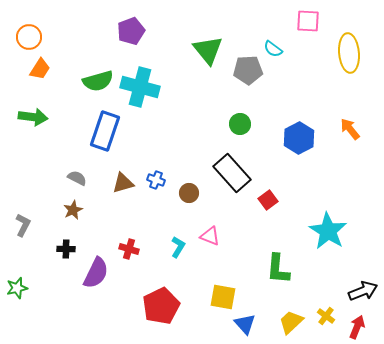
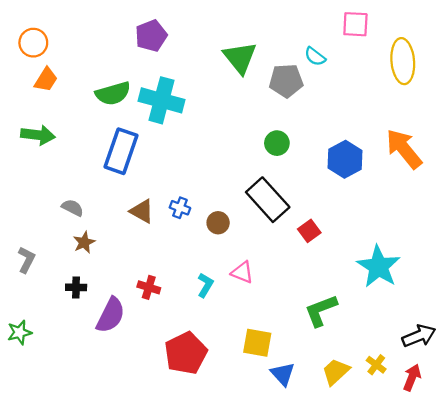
orange arrow: (350, 129) -> (404, 149), size x1.6
gray semicircle: (77, 178) -> (73, 208), moved
brown triangle: (123, 183) -> (142, 211), turned 45
green L-shape: (278, 269) -> (321, 310), turned 64

